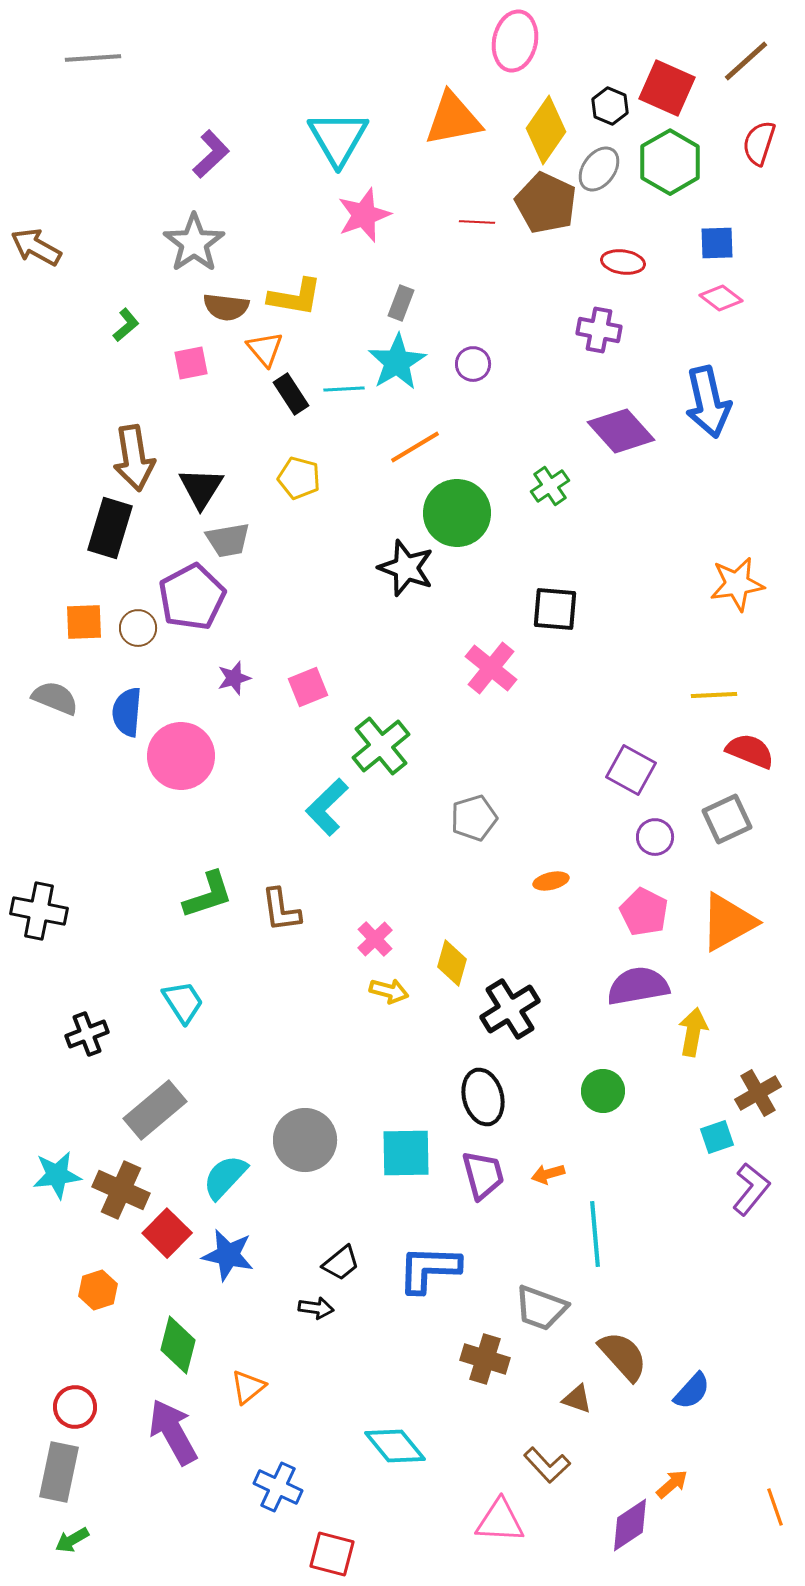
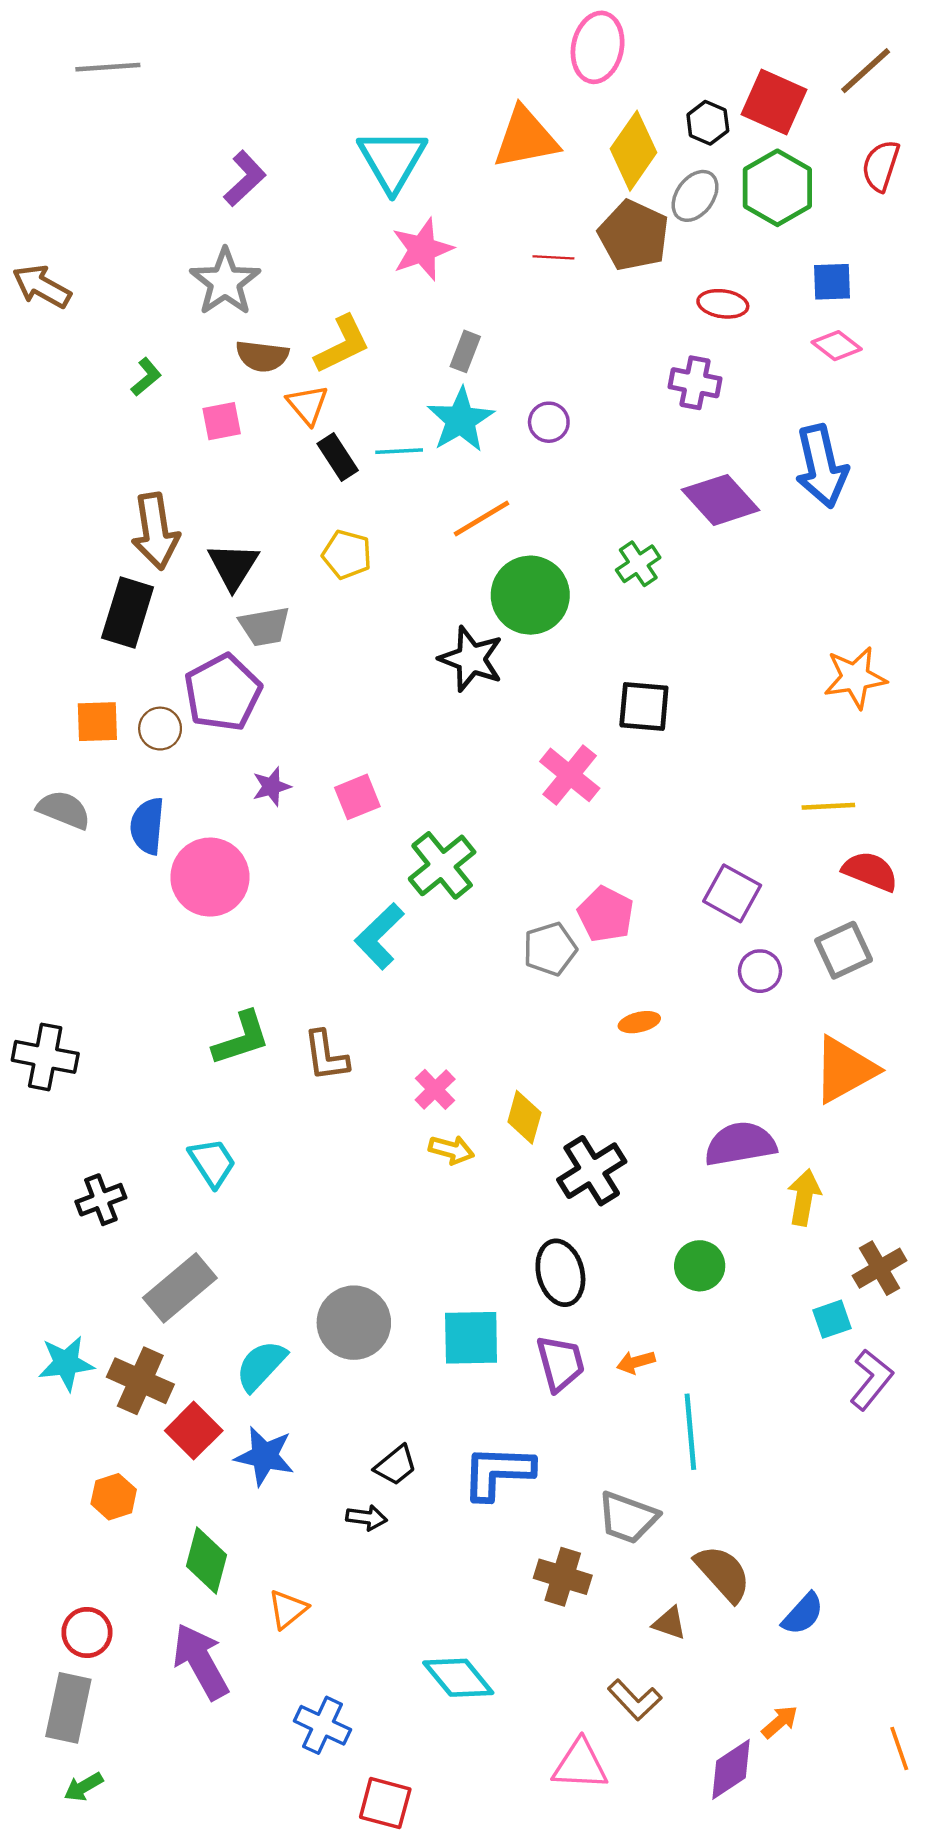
yellow L-shape: (295, 297) -> (342, 344), turned -36
pink pentagon: (644, 912) -> (606, 914), moved

